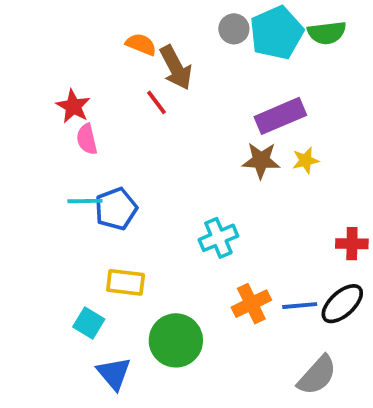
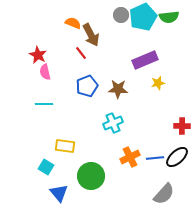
brown star: (261, 160) -> (118, 89), moved
blue pentagon: (116, 209) -> (87, 86), moved

